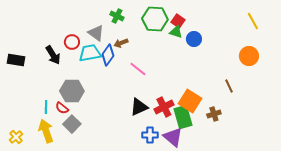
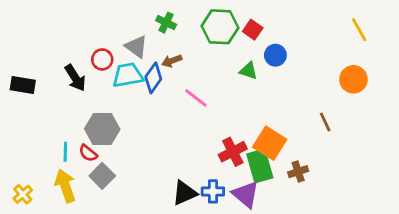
green triangle: (176, 32) -> (248, 71), moved
black triangle: (139, 107) -> (185, 193), moved
brown cross: (214, 114) -> (298, 172), moved

